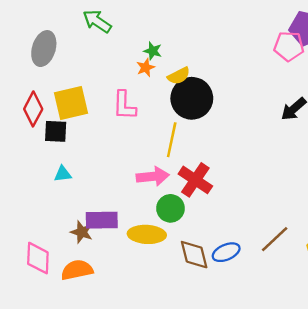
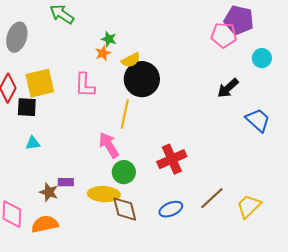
pink arrow: (153, 176) -> (109, 145), turned -116
red cross: (195, 180) -> (172, 159), moved, turned 32
purple rectangle: (102, 220) -> (66, 182), size x0.6
brown diamond: (194, 255) -> (125, 209), moved

